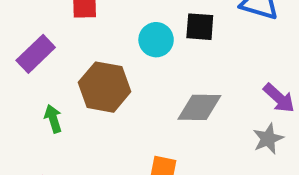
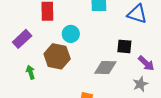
black square: (200, 27) -> (124, 46), moved
cyan circle: (156, 40) -> (71, 34), moved

